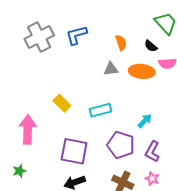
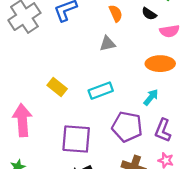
orange ellipse: (142, 71) -> (160, 64), moved

